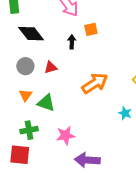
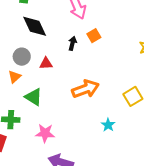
orange square: (91, 29) -> (94, 36), turned -32
orange triangle: (26, 95) -> (14, 77), moved

